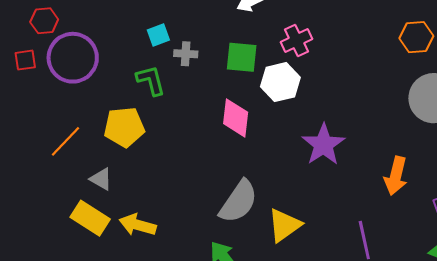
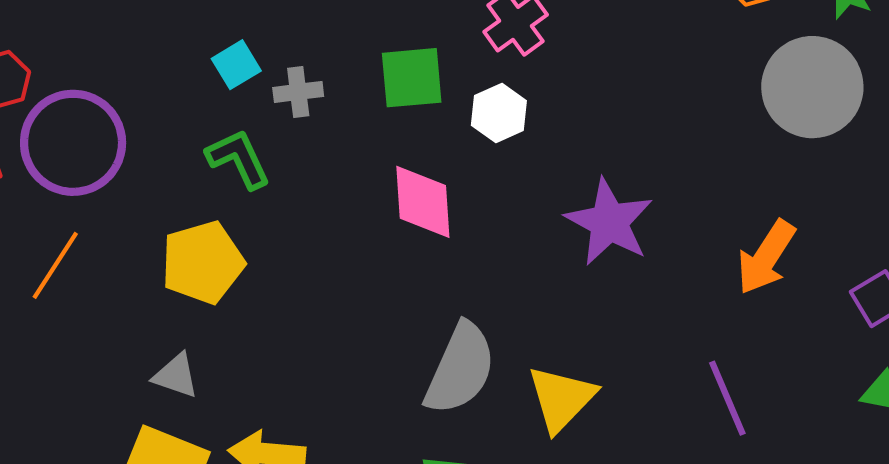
white hexagon: (280, 82) -> (499, 113), size x0.7
orange line: (66, 141) -> (55, 265), moved
orange arrow: (396, 176) -> (766, 257), turned 30

